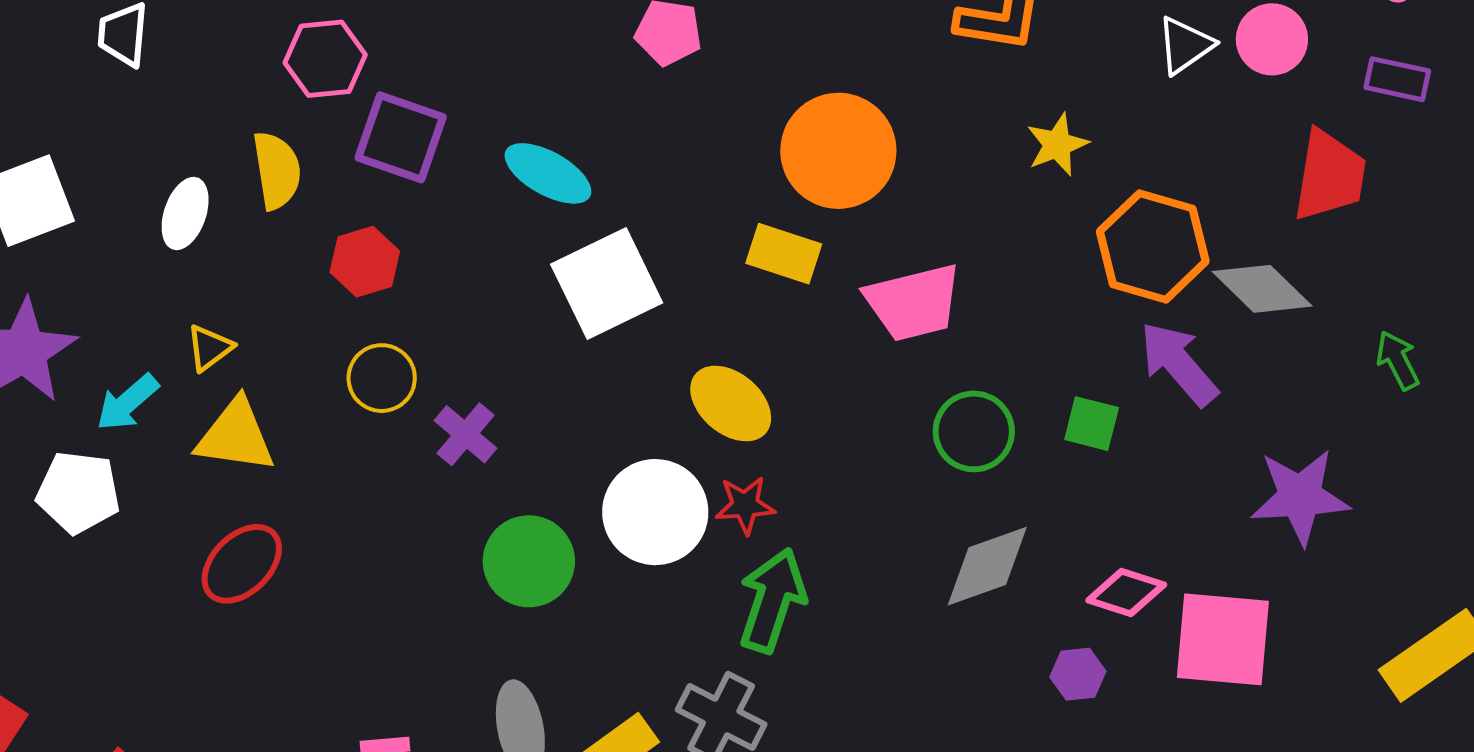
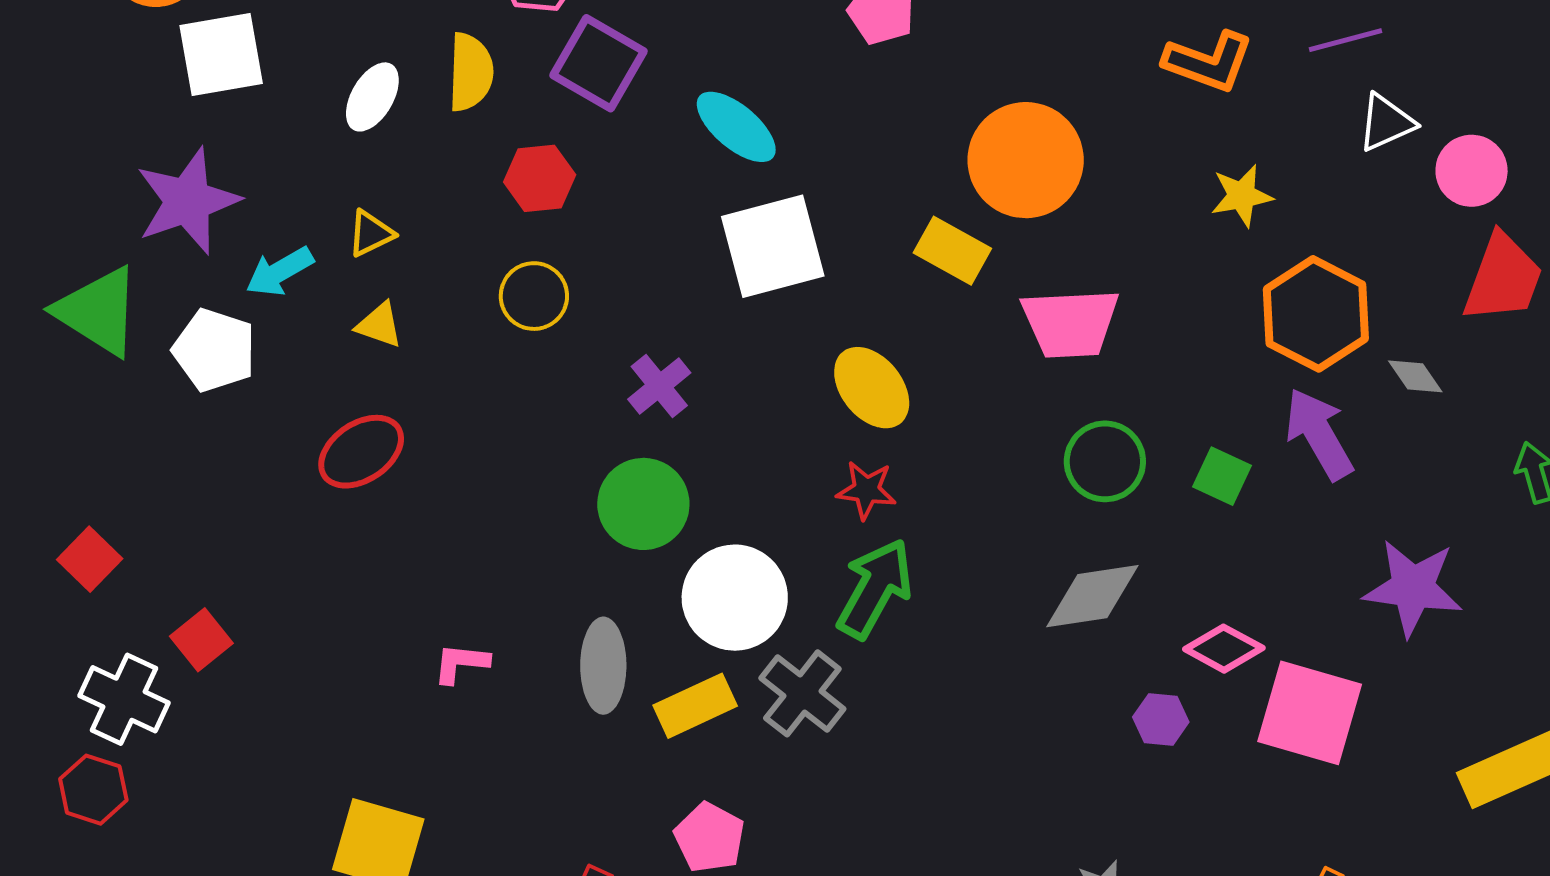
pink circle: (1272, 39) -> (1472, 171), moved
gray diamond: (1262, 289) -> (1415, 376), size x0.6
purple cross: (466, 434) -> (659, 386), moved
yellow triangle: (236, 436) -> (379, 325), size x0.6
white circle: (655, 512) -> (735, 598), moved

